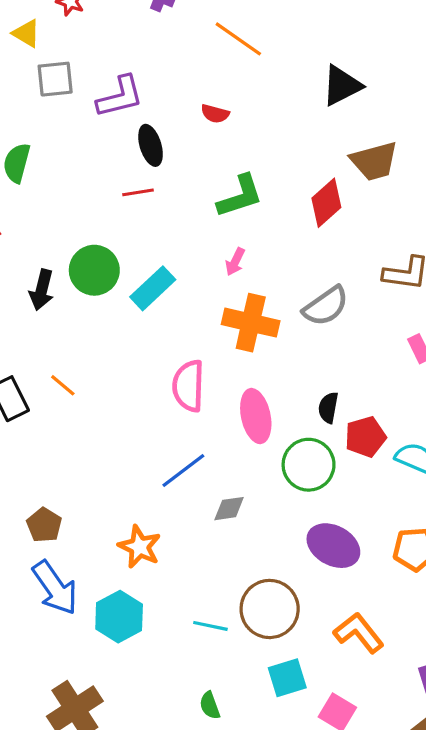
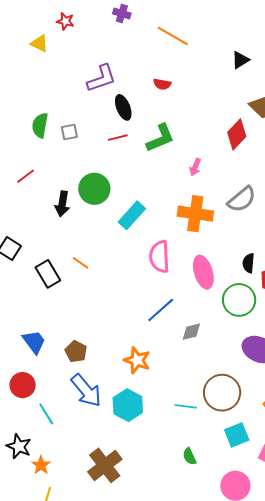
gray square: (55, 79) -> (69, 132), moved, size x0.7
black triangle: (342, 86) -> (240, 60), size x0.7
green L-shape: (240, 196) -> (160, 138), moved
pink arrow: (235, 262) -> (195, 167), moved
cyan rectangle: (153, 288) -> (132, 215), moved

